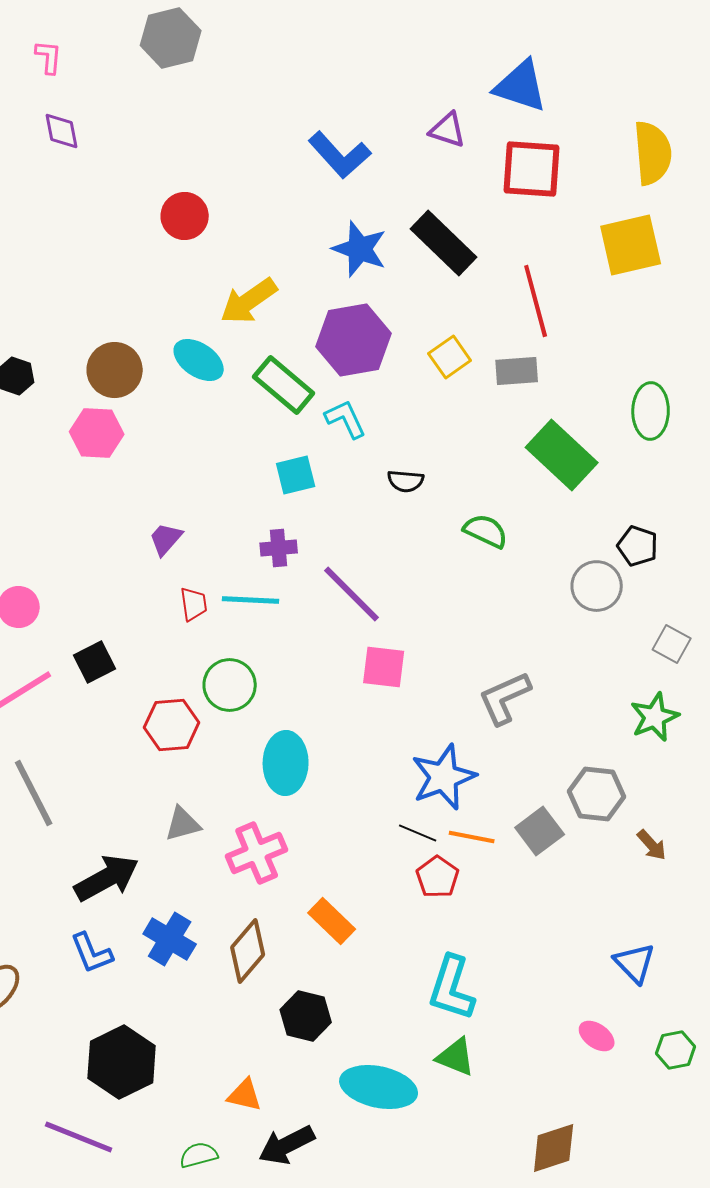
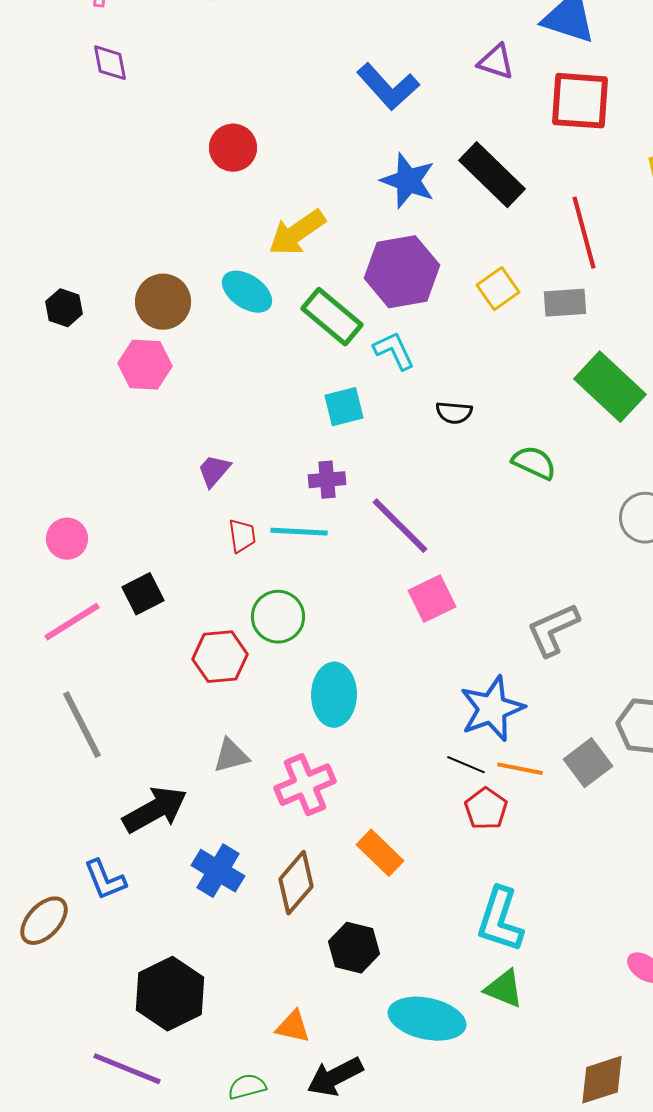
pink square: (384, 667) -> (432, 599), turned -33
blue L-shape: (92, 953) -> (105, 880), moved

